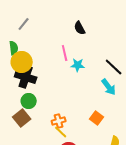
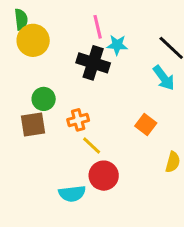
black cross: (26, 77) -> (93, 63), moved
brown square: (22, 118) -> (33, 124), turned 30
orange cross: (59, 121) -> (78, 120), moved

